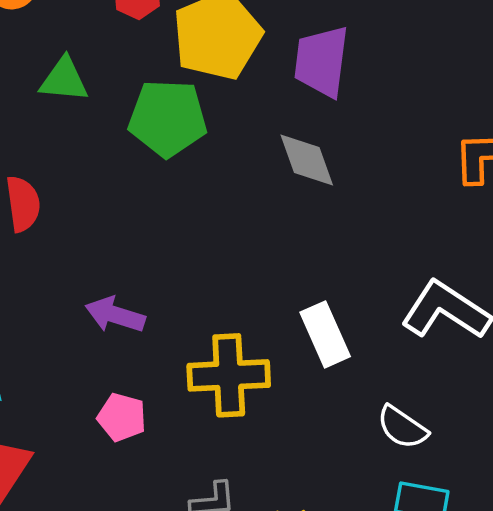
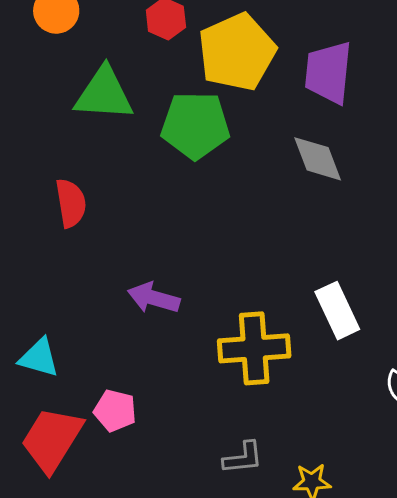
green triangle: (64, 80) -> (104, 94), size x1.4
pink pentagon: (122, 417) -> (115, 411), moved

